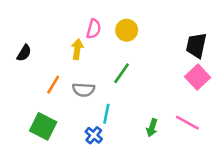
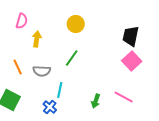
pink semicircle: (94, 29) -> (22, 21), moved
orange line: (53, 85) -> (18, 67), turned -56

